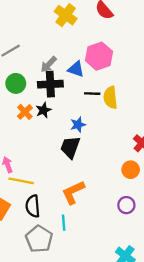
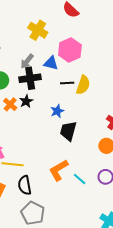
yellow cross: (66, 15) -> (38, 30), moved
yellow semicircle: (110, 97) -> (83, 85), turned -150
black trapezoid: (70, 147) -> (68, 131), moved
cyan line: (64, 223) -> (80, 179), moved, turned -40

